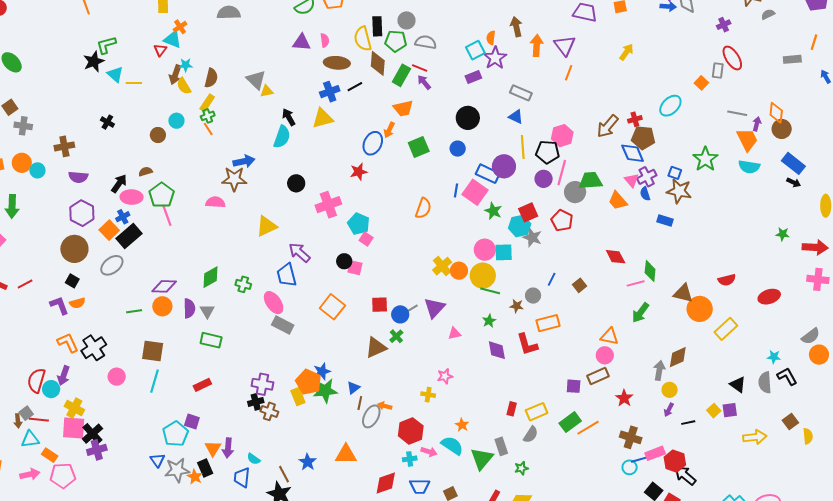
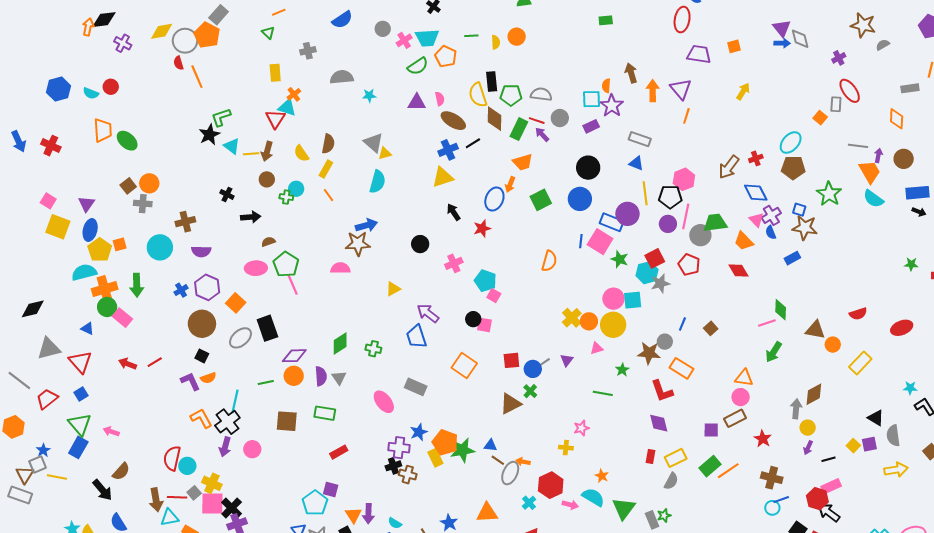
gray circle: (407, 20) -> (560, 118), moved
red triangle: (160, 50) -> (275, 119), size x1.5
cyan square: (475, 50) -> (592, 99), turned 30
brown ellipse: (337, 63) -> (453, 121), turned 30
cyan star: (186, 65) -> (369, 96), moved
brown arrow: (175, 75) -> (267, 151), moved
orange diamond: (776, 113) -> (897, 119), moved
green cross: (208, 116) -> (286, 197), moved, turned 32
black arrow: (289, 117) -> (454, 212), moved
brown circle: (158, 135) -> (267, 179), moved
cyan semicircle: (282, 137) -> (377, 182), moved
brown pentagon: (643, 138) -> (793, 168), moved
blue circle: (458, 149) -> (580, 199), size x1.5
orange circle: (22, 163) -> (149, 183), moved
blue rectangle: (793, 163) -> (917, 193), turned -40
cyan semicircle: (749, 167) -> (873, 199), turned 30
cyan circle: (37, 170) -> (160, 247), size x1.6
black arrow: (119, 184) -> (251, 217), moved, turned 54
pink cross: (328, 205) -> (454, 263), size x0.7
blue cross: (123, 217) -> (181, 290), moved
blue rectangle: (665, 221) -> (792, 258), turned -42
yellow triangle: (267, 226) -> (393, 289), size x0.7
black rectangle: (129, 236) -> (267, 328), moved, turned -65
gray star: (532, 237) -> (660, 283), turned -30
red diamond: (616, 257) -> (738, 270), moved
green line: (490, 291) -> (603, 393), moved
pink ellipse: (274, 303) -> (384, 402), moved
brown star: (517, 306) -> (649, 353), size x1.6
purple triangle: (434, 308) -> (567, 360), size x0.6
orange circle: (700, 309) -> (833, 345), size x0.6
orange rectangle: (548, 323) -> (682, 368), turned 50
pink triangle: (455, 334) -> (597, 348), moved
green rectangle: (211, 340) -> (325, 413), moved
purple diamond: (497, 350) -> (659, 423), moved
blue star: (322, 371) -> (419, 432), moved
purple arrow: (64, 376) -> (225, 447), moved
cyan line: (154, 381) -> (235, 401), moved
gray semicircle: (765, 382) -> (893, 436), moved
blue triangle: (353, 388) -> (490, 445), turned 48
brown line: (360, 403) -> (498, 460), turned -64
gray square: (26, 413) -> (194, 493), moved
brown arrow: (18, 421) -> (156, 500), size x1.6
gray rectangle: (501, 446) -> (652, 520), moved
pink rectangle: (655, 453) -> (831, 486), moved
cyan cross: (410, 459) -> (529, 503), moved, turned -32

